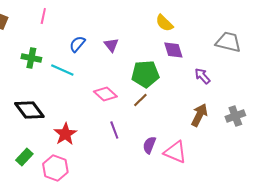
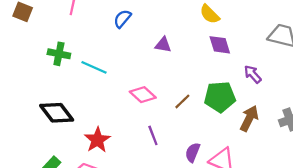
blue semicircle: (77, 44) -> (122, 19), moved
purple triangle: (111, 45) -> (163, 45), moved, turned -42
green pentagon: (145, 74) -> (220, 97), moved

